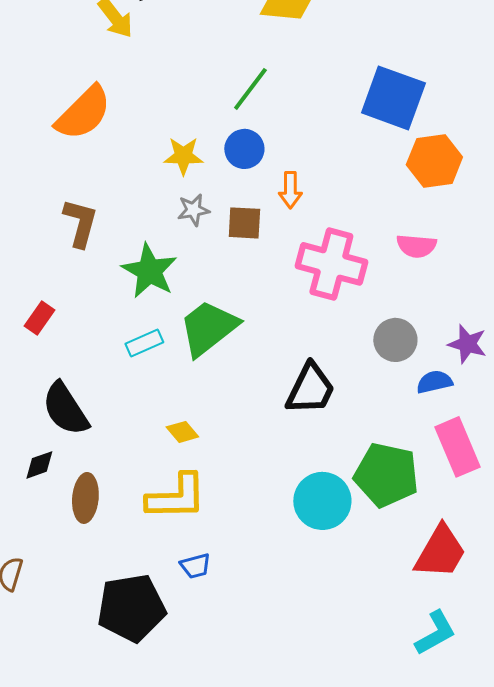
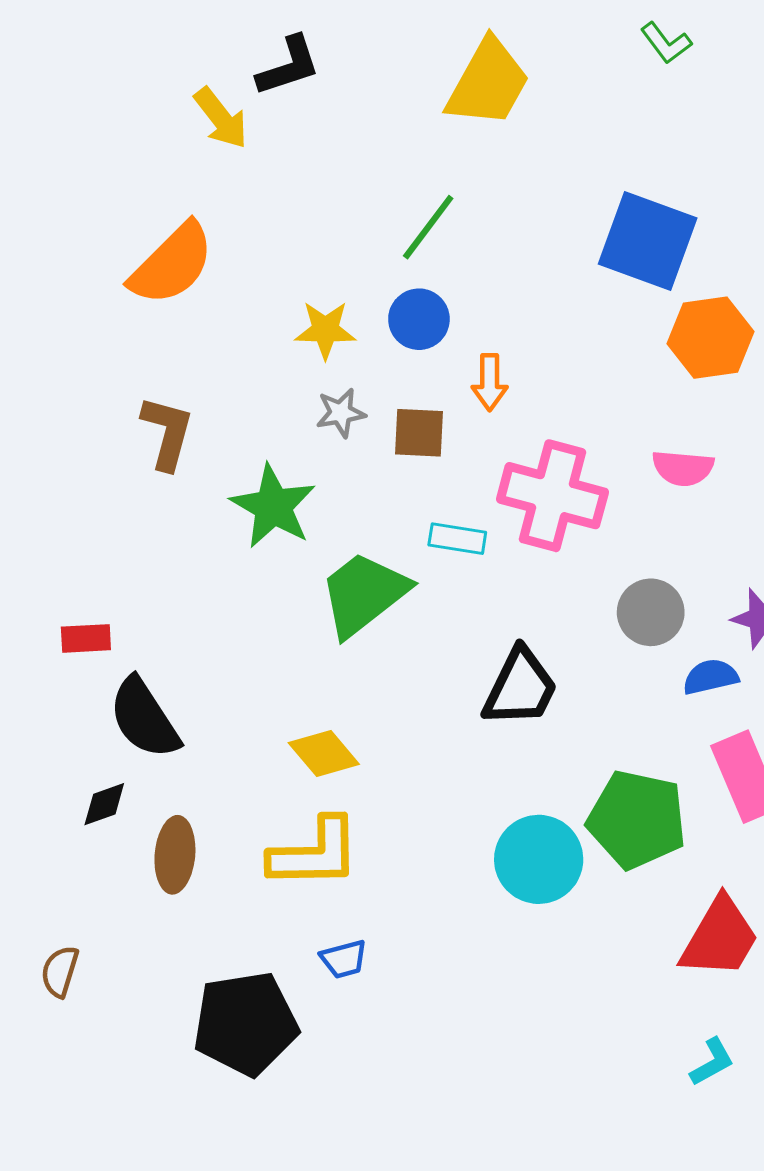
red rectangle: (39, 318) -> (86, 638), moved, turned 52
cyan rectangle: (144, 343) -> (457, 539), moved, turned 33
yellow diamond: (182, 432) -> (324, 753), size x1.4
cyan L-shape: (435, 633) -> (712, 1062), size x0.7

